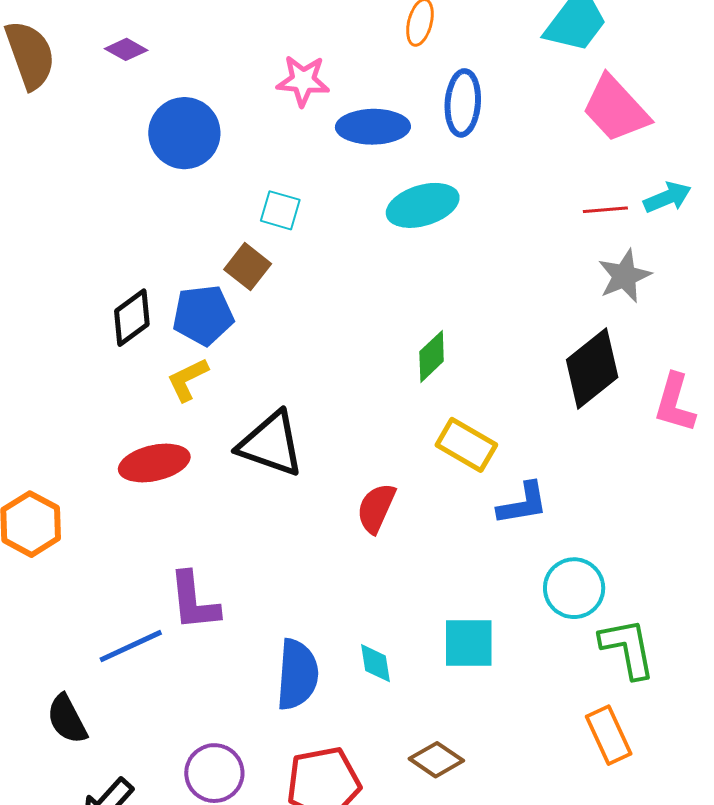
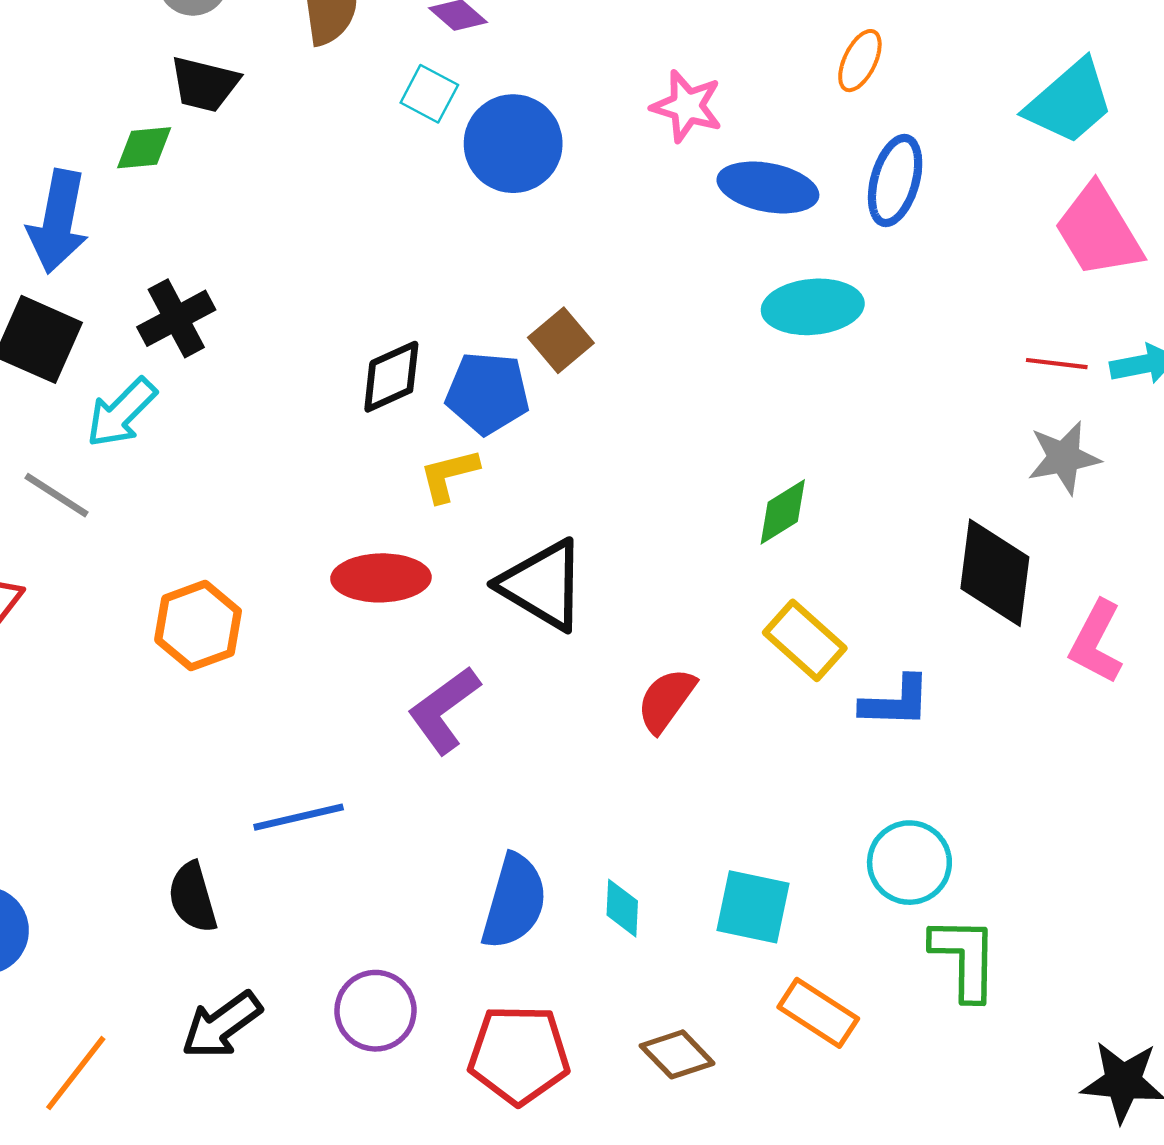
cyan square: (280, 210) -> (429, 94), moved
black diamond: (592, 368) -> (995, 573), turned -56
blue L-shape: (523, 504) -> (896, 702), moved
purple L-shape: (194, 601) -> (444, 710), moved, turned 48
orange rectangle: (609, 735) -> (818, 1013), moved, turned -44

